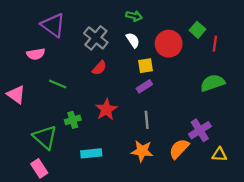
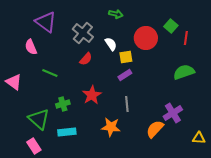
white semicircle: (133, 40) -> (111, 44), moved
pink semicircle: (36, 54) -> (31, 47), turned 77
orange star: (142, 151) -> (111, 127), moved
cyan rectangle: (91, 153) -> (67, 132), moved
yellow triangle: (219, 155) -> (199, 138), moved

